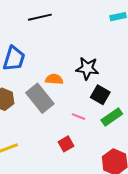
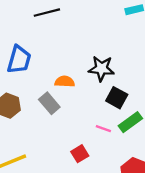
gray rectangle: (40, 98) -> (49, 103), size x0.7
pink line: (78, 117) -> (103, 129), moved

